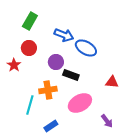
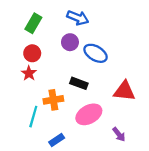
blue arrow: (64, 35) -> (78, 18), moved
purple circle: (56, 62) -> (70, 42), moved
red star: (14, 65) -> (29, 73), moved
red triangle: (112, 82) -> (124, 91), size x1.5

